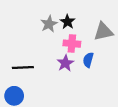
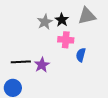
gray triangle: (103, 32) -> (87, 16), moved
purple star: (65, 63) -> (42, 65), moved

